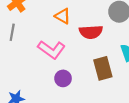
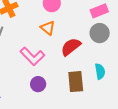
red semicircle: (91, 32) -> (71, 47), turned 135

